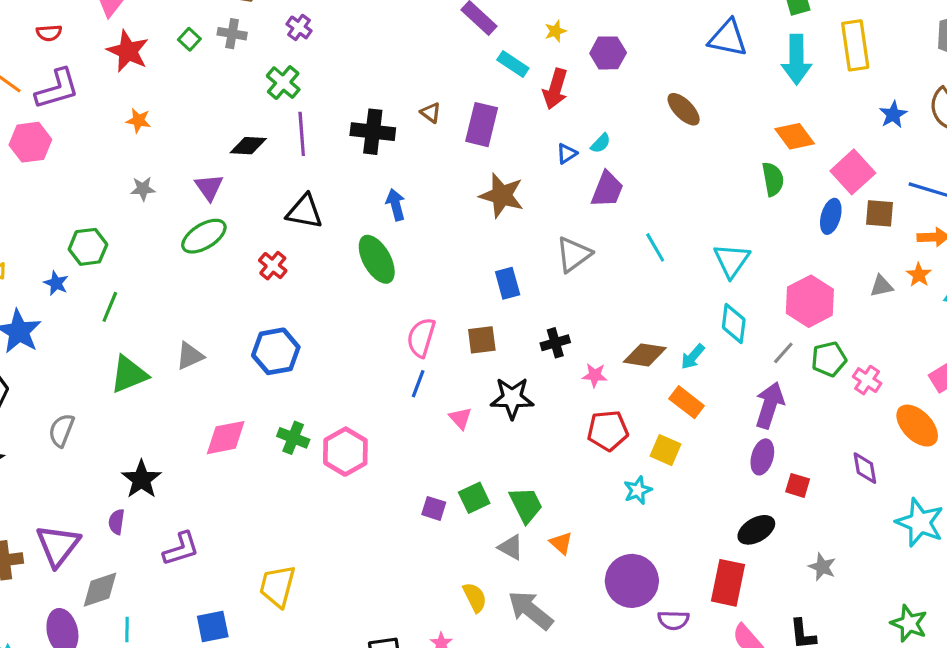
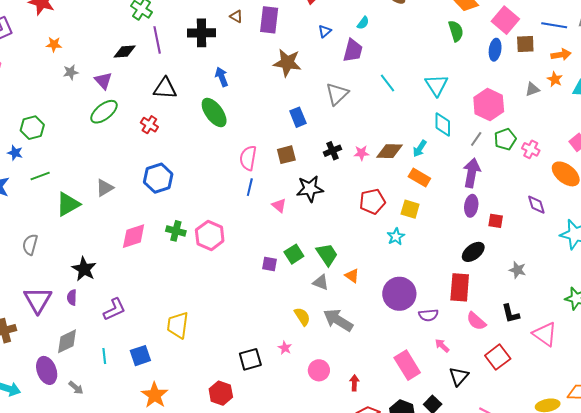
cyan semicircle: (601, 143) -> (363, 23), moved
gray star: (143, 189) -> (71, 72), moved
green line: (110, 307) -> (40, 176), moved, turned 54
pink star: (595, 375) -> (361, 153), moved
purple triangle: (58, 545) -> (38, 300), moved
cyan line: (127, 630) -> (104, 356), moved

